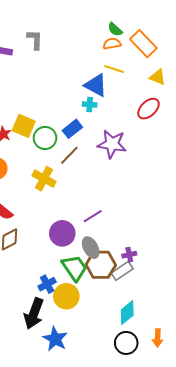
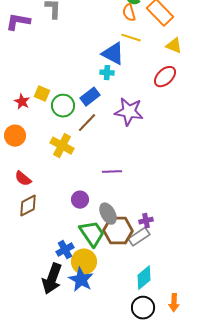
orange semicircle: (112, 44) -> (129, 13), turned -96
yellow square: (24, 126) -> (42, 94), size x0.7
purple line: (93, 216) -> (112, 172), moved, turned 30
purple circle: (62, 233) -> (80, 200), size x0.7
blue star: (55, 339) -> (81, 280), moved

